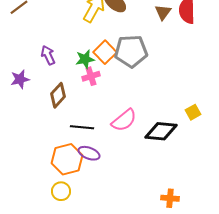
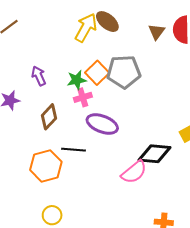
pink semicircle: (124, 120) -> (134, 172), moved
purple ellipse: (89, 153) -> (102, 124), moved, size x1.4
orange hexagon: (67, 159) -> (46, 166), moved

